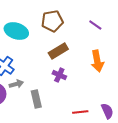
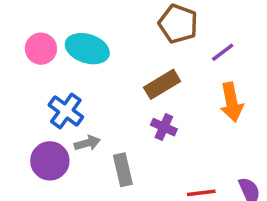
brown pentagon: (52, 21) -> (178, 24), moved, turned 30
purple line: (95, 25) -> (223, 52), moved, turned -72

